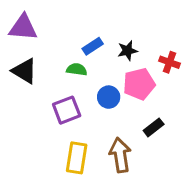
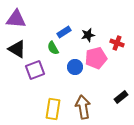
green semicircle: (77, 69) -> (53, 48), turned -128
purple square: (67, 110) -> (35, 70), moved
black rectangle: (154, 127) -> (121, 97), moved

